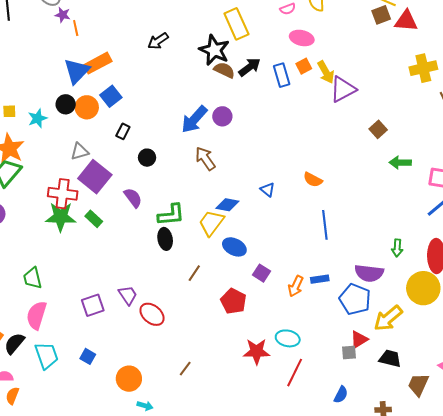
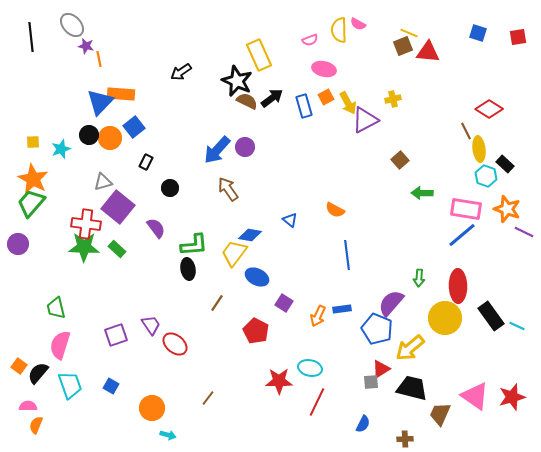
orange rectangle: (98, 63) -> (121, 94), turned 32
yellow cross: (423, 68) -> (393, 99), moved, size x0.6
purple semicircle: (369, 273) -> (391, 303), turned 124
black trapezoid: (390, 358) -> (412, 388), size x1.4

